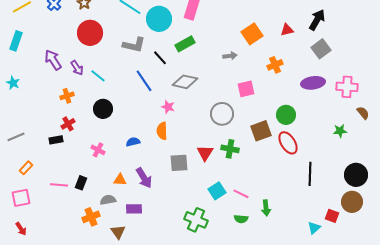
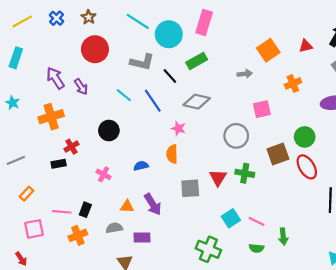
cyan line: (98, 76) -> (124, 95), moved
orange cross: (67, 96) -> (51, 117), moved, size x1.6
pink square: (21, 198) -> (34, 229), moved
orange cross: (91, 217) -> (78, 235), moved

